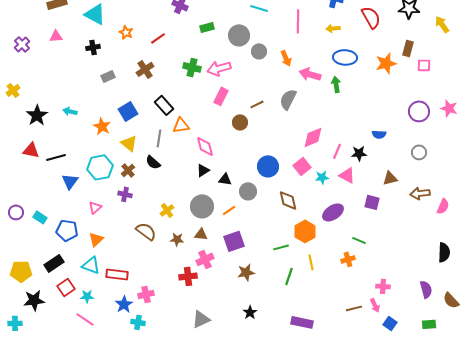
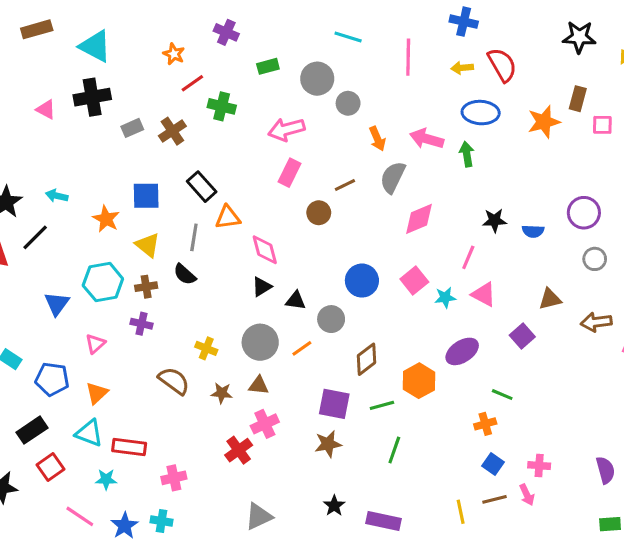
red semicircle: (371, 17) -> (502, 65), moved
orange star: (126, 32) -> (174, 54), moved
pink triangle: (56, 36) -> (46, 109), moved, turned 32
black cross: (93, 47) -> (92, 97), size x1.6
orange arrow: (286, 58) -> (377, 139), moved
green cross: (192, 67) -> (222, 106), moved
gray rectangle: (108, 76) -> (132, 128), moved
blue square: (128, 111) -> (146, 196), turned 30
purple circle: (419, 111) -> (584, 213), moved
pink diamond: (313, 137) -> (419, 219), moved
black star: (359, 153) -> (494, 220), moved
black line: (56, 157) -> (35, 237), moved, turned -30
brown cross: (128, 170) -> (146, 287), turned 32
brown diamond: (288, 200) -> (367, 359), moved, turned 65
purple square: (372, 202) -> (522, 336), turned 35
yellow cross: (167, 210) -> (206, 348), turned -32
purple square: (234, 241) -> (334, 404), moved, turned 30
yellow line: (311, 262) -> (461, 512), moved
red cross: (188, 276) -> (239, 450), turned -30
cyan star: (87, 296) -> (106, 479), moved
blue star: (124, 304) -> (125, 526), moved
purple rectangle: (302, 322) -> (384, 521), moved
blue square: (390, 323) -> (493, 464), moved

